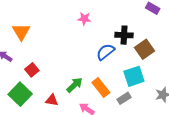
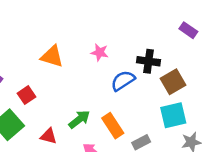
pink star: (84, 19) -> (100, 52), moved
orange triangle: (21, 32) -> (52, 56), moved, turned -48
cyan square: (134, 76) -> (173, 115), moved

